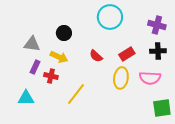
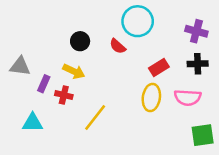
gray triangle: (32, 44) -> (20, 66), moved
red semicircle: (96, 56) -> (118, 46), moved

